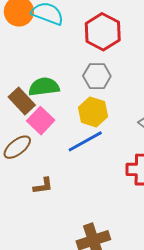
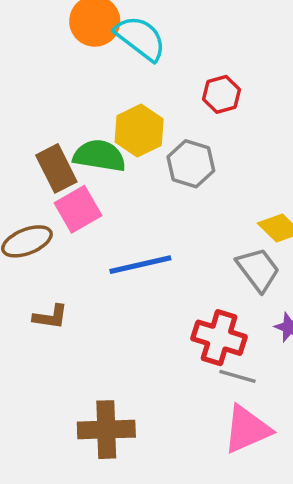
red hexagon: (103, 32) -> (221, 94), size x0.6
yellow hexagon: (93, 112) -> (139, 131), moved

